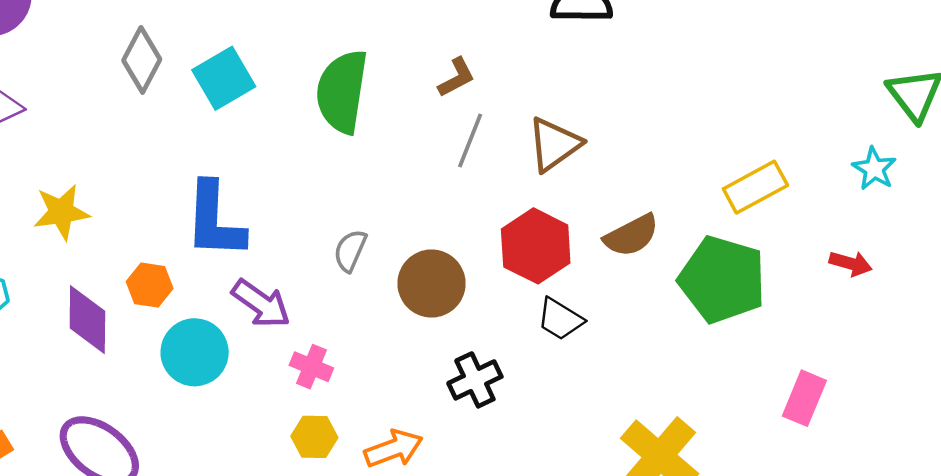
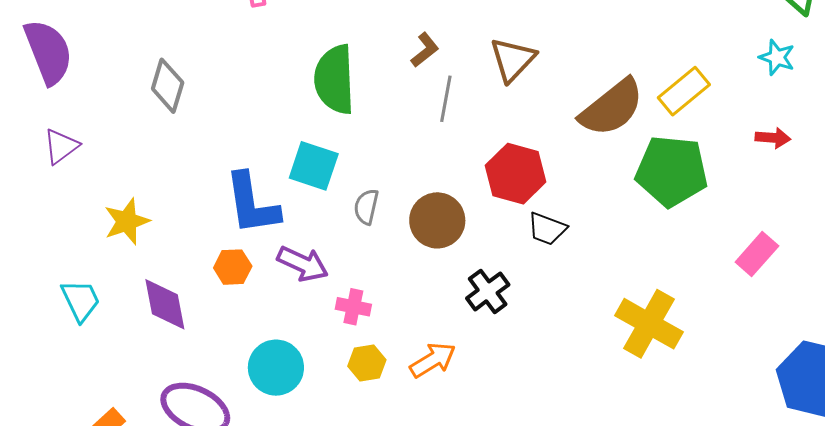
cyan square: (224, 78) -> (314, 166), moved, turned -30
brown triangle: (554, 144) -> (513, 60), moved
brown semicircle: (631, 235) -> (612, 108), moved, size x1.5
orange hexagon: (150, 285) -> (233, 267), moved
cyan circle: (195, 352) -> (276, 368), moved
pink rectangle: (804, 398) -> (757, 254), turned 30

